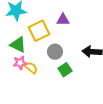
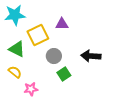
pink star: (20, 63) -> (31, 89), moved
yellow semicircle: (31, 68) -> (15, 72), moved

